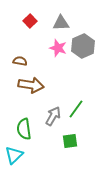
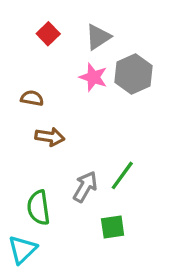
gray triangle: (61, 23) -> (98, 37), turned -30
brown arrow: (31, 85) -> (50, 137), size x0.7

